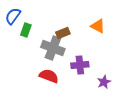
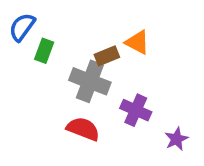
orange triangle: (98, 26) -> (137, 42), moved
purple cross: (80, 65) -> (136, 110), turned 30

